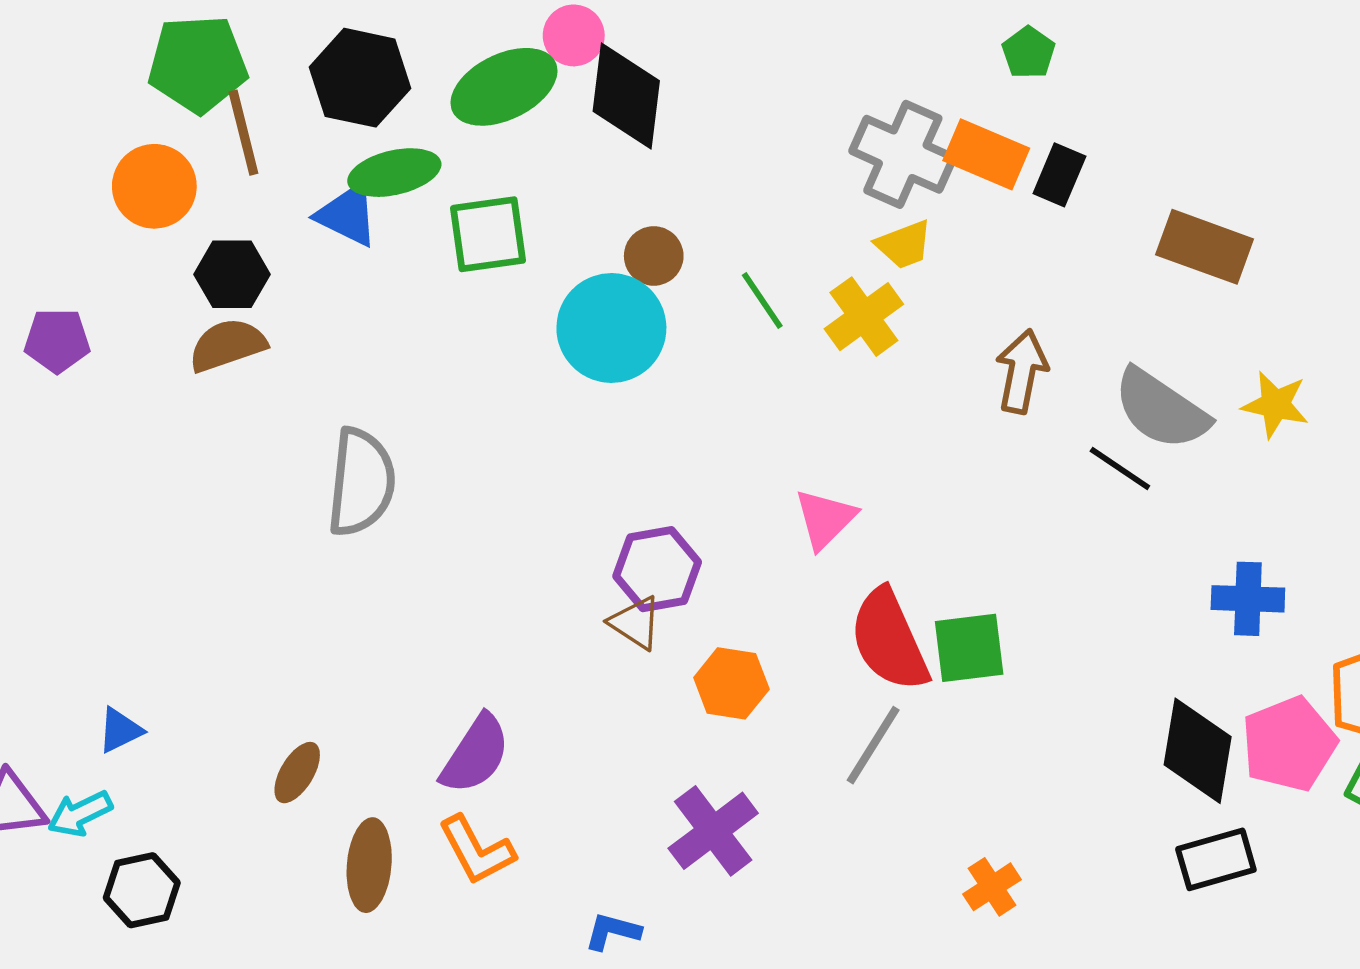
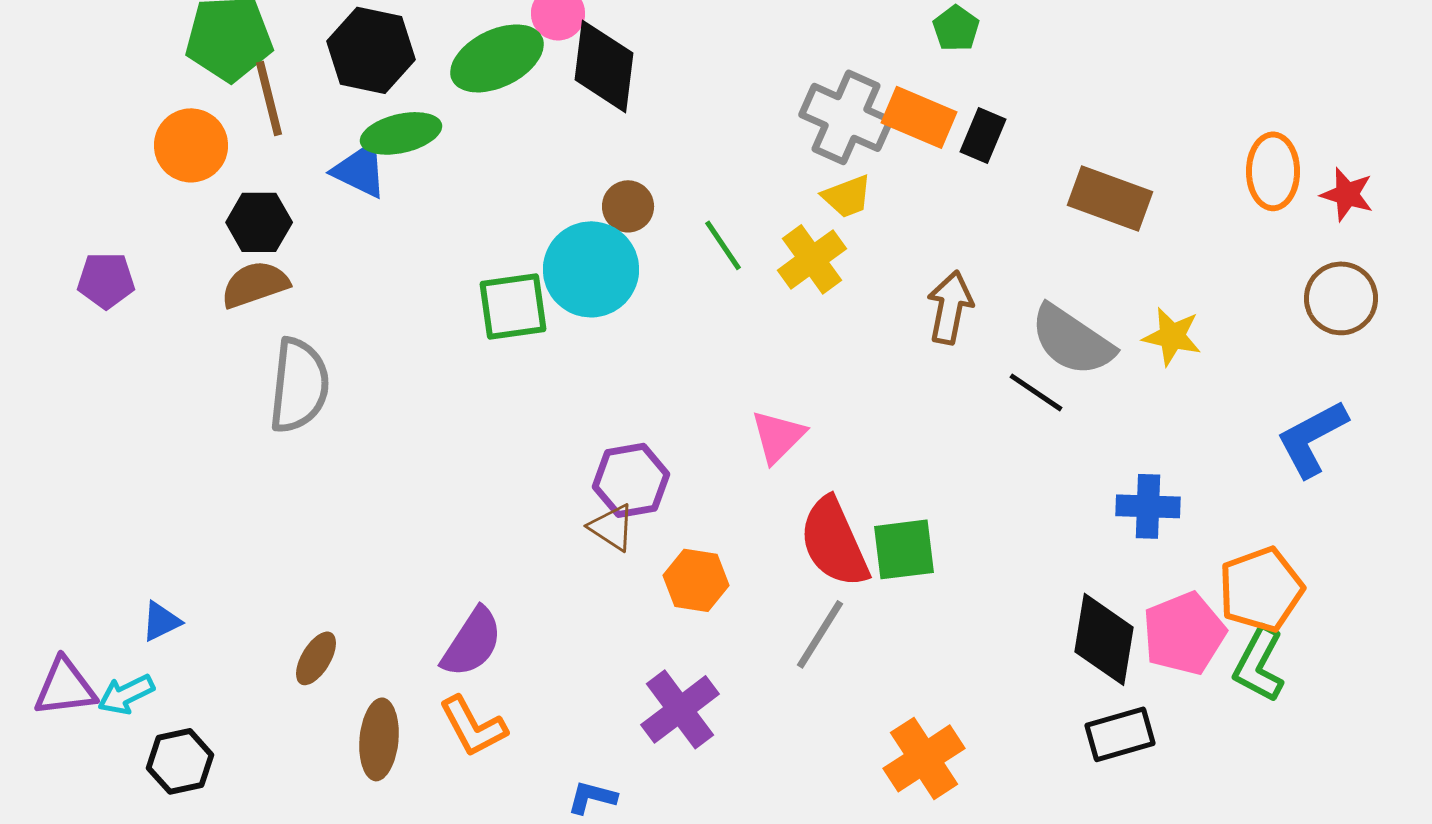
green square: (488, 234) -> (513, 306), moved
gray semicircle: (361, 482) -> (299, 385), moved
orange cross: (992, 887) -> (924, 758), size x1.6

